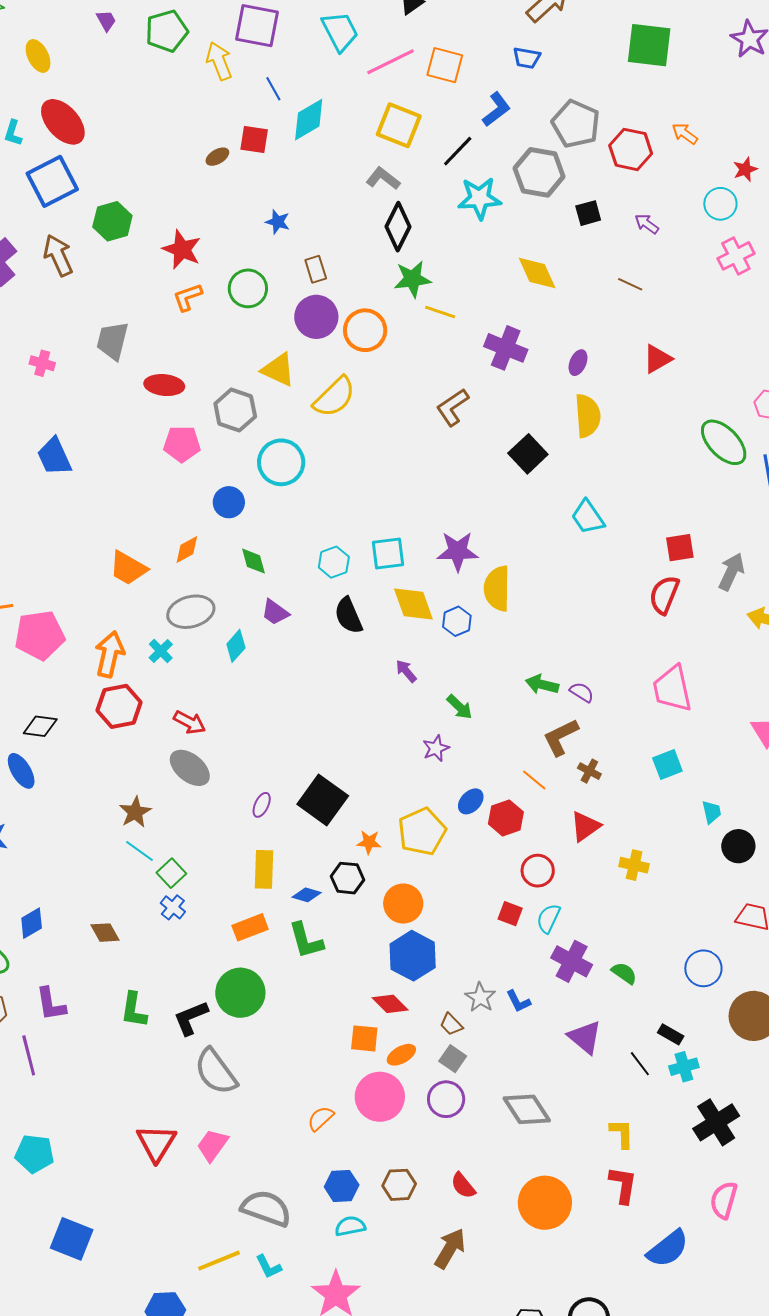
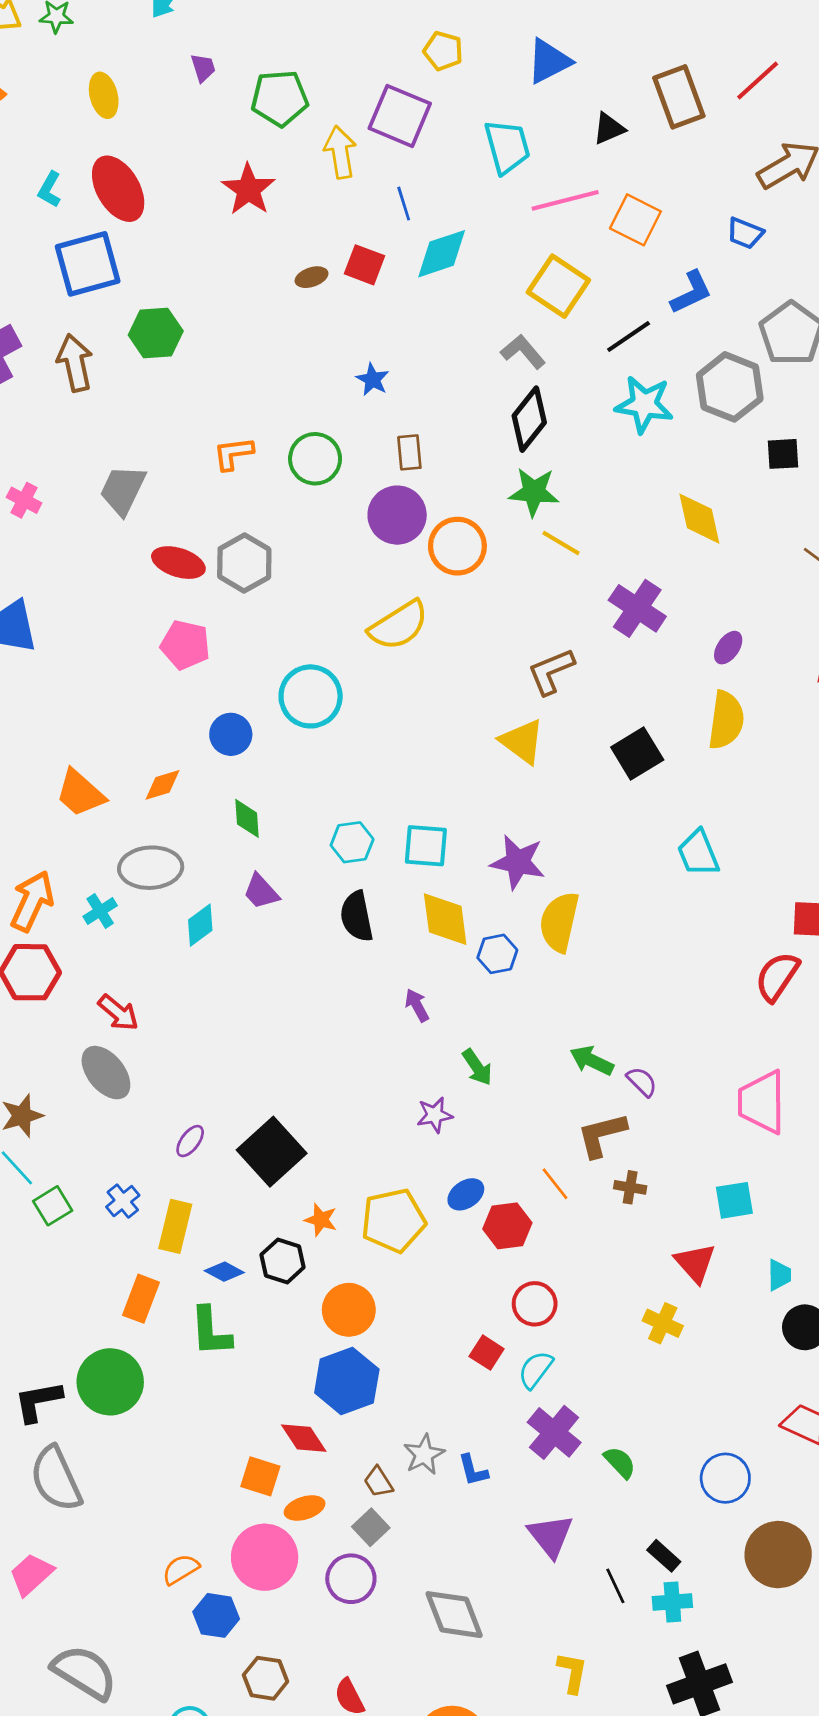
red star: (182, 249) -> (248, 189), moved
yellow triangle: (278, 370) -> (522, 741), moved
gray hexagon: (235, 410) -> (244, 563), moved
brown cross: (589, 771) -> (630, 1187), turned -30
red triangle: (585, 826) -> (695, 1263), moved, turned -48
blue cross: (173, 907) -> (123, 1201), moved
orange rectangle: (250, 927) -> (141, 1299), turned -60
blue hexagon: (342, 1186) -> (216, 1615), moved

